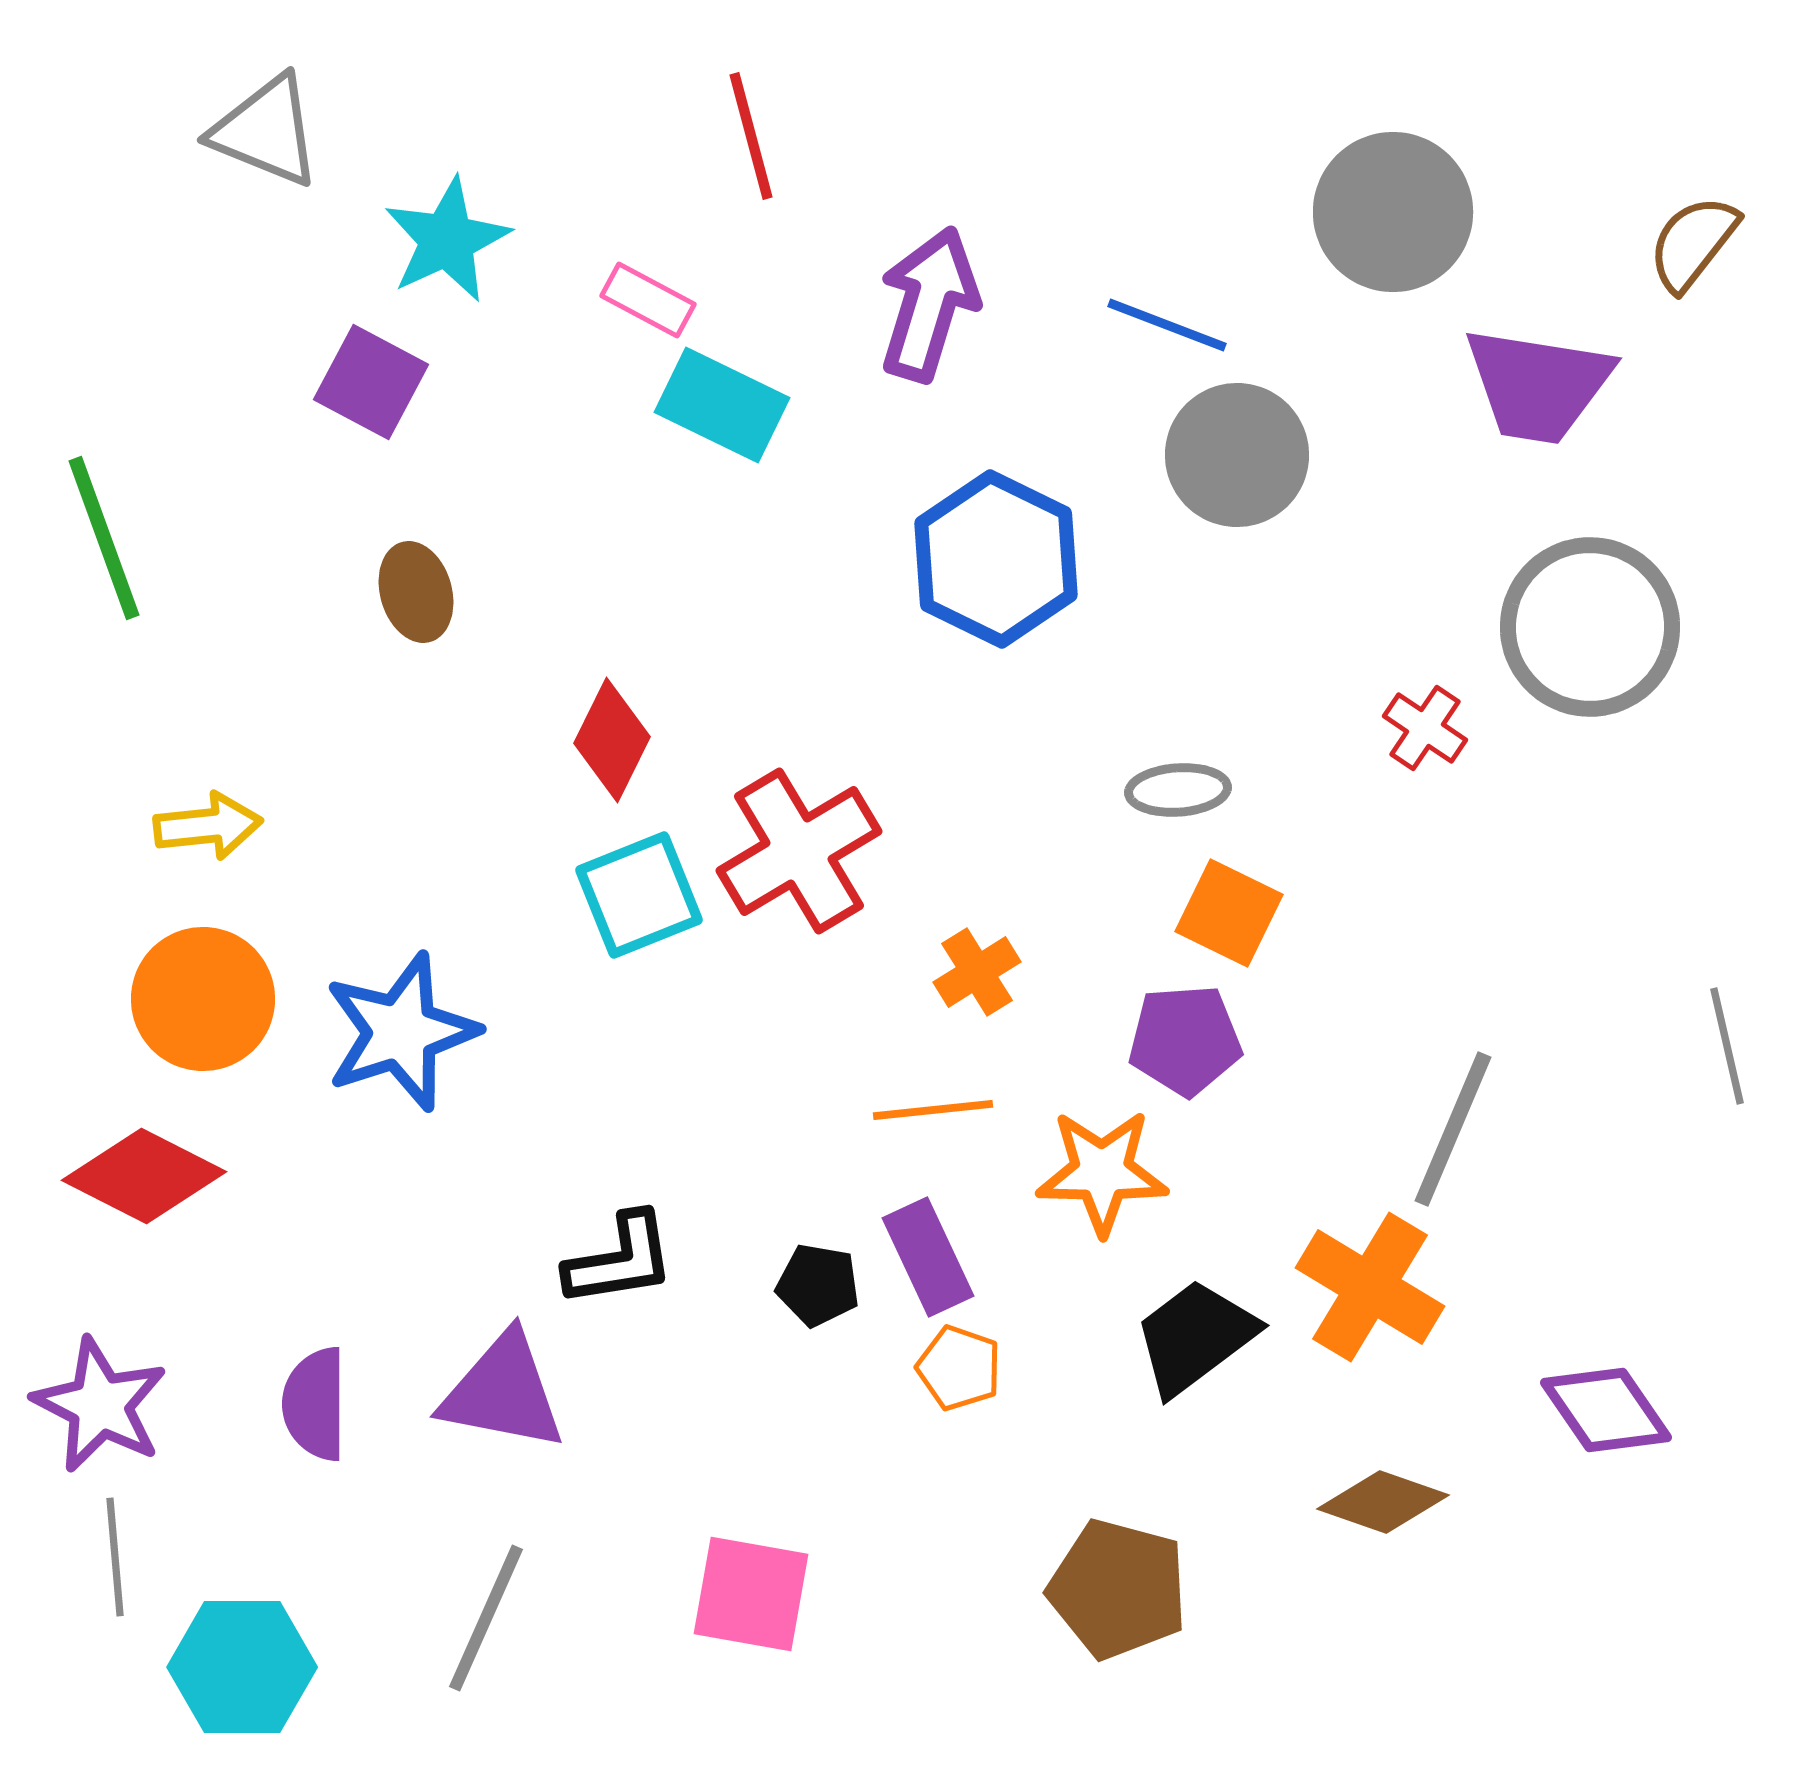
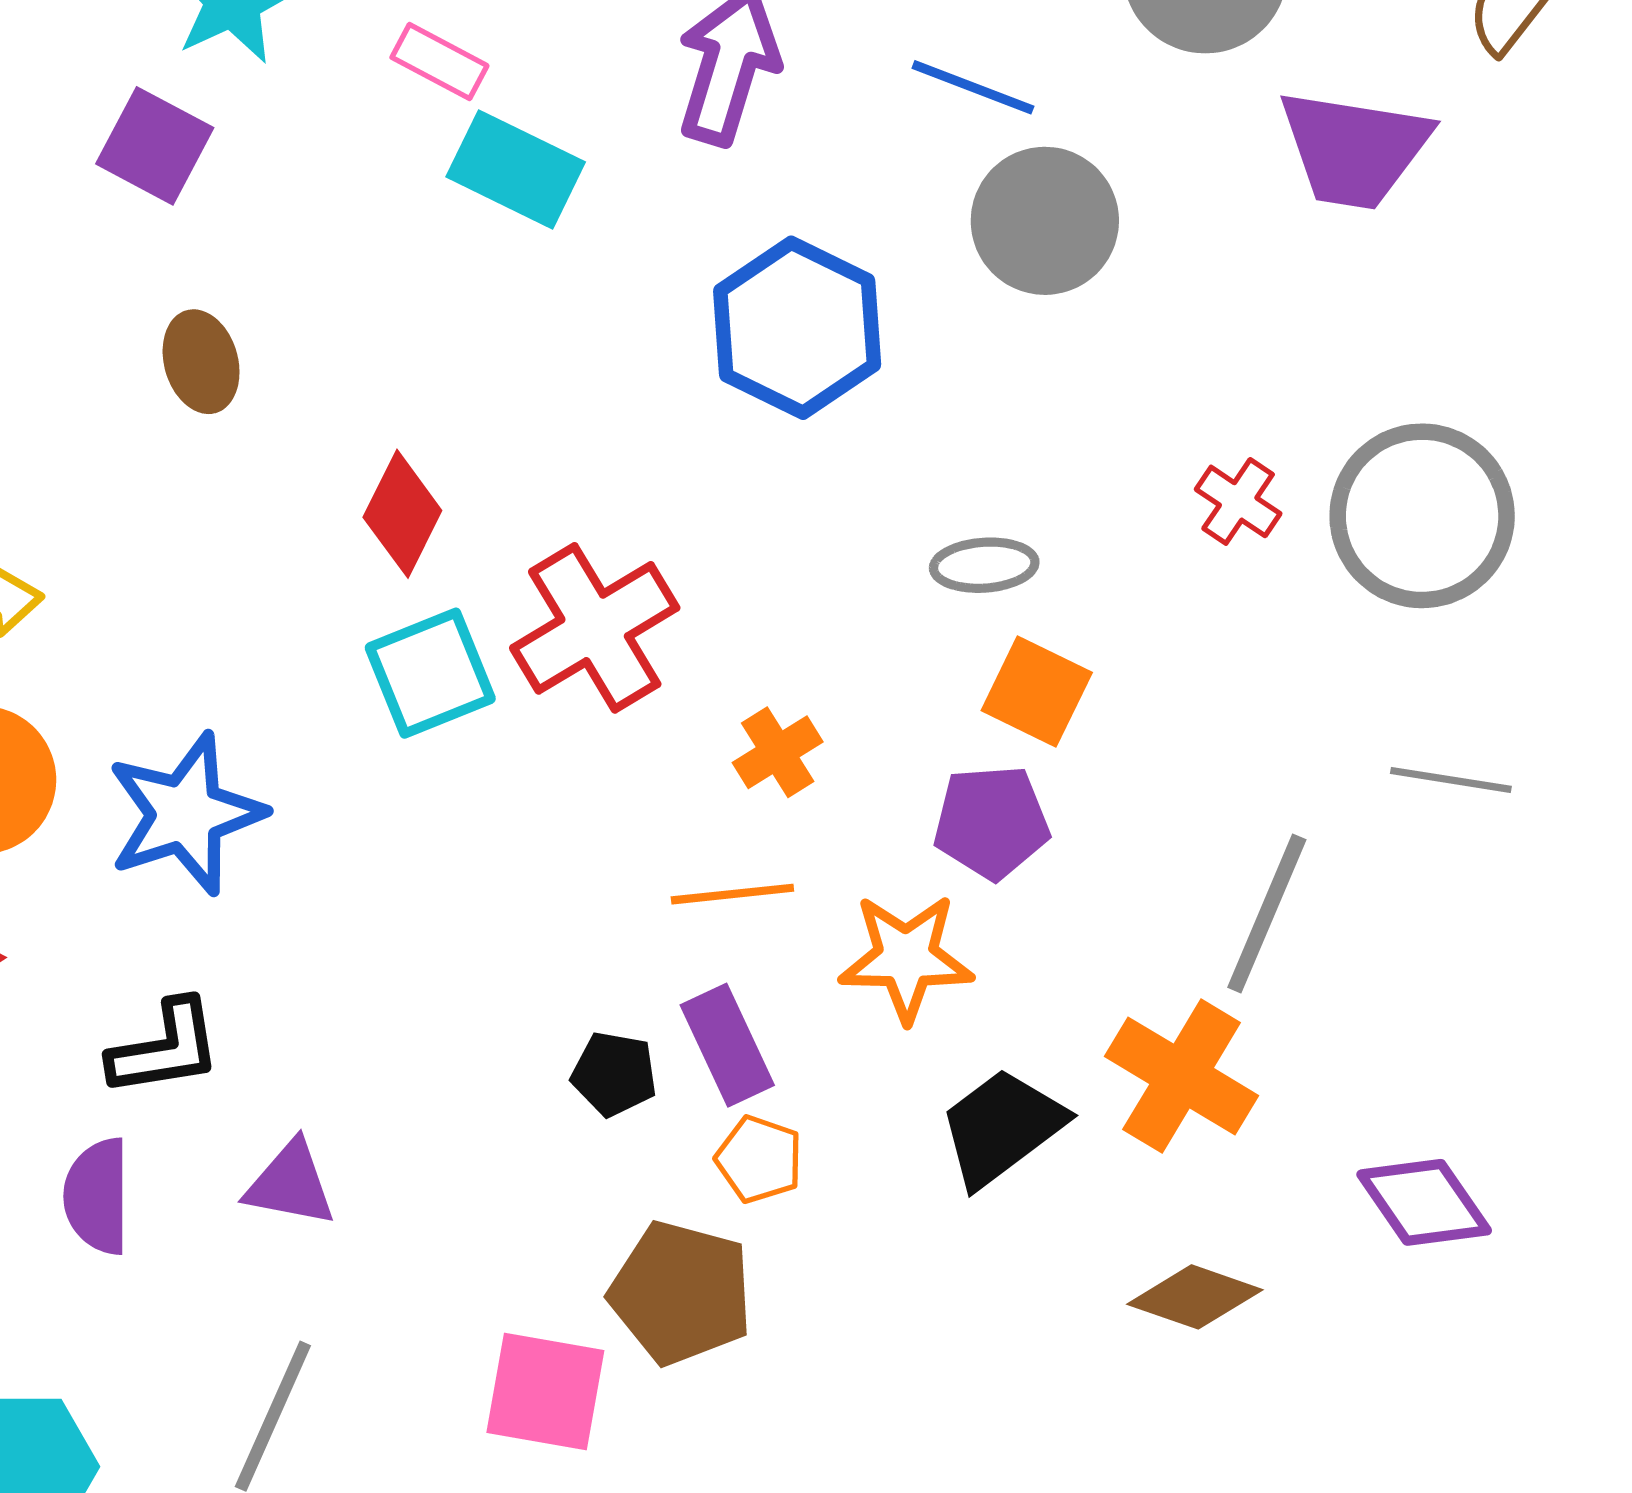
gray circle: (1590, 627) -> (1422, 516), moved
gray line: (1727, 1046) -> (1451, 780), moved, turned -68
black L-shape: (620, 1260) -> (165, 1048), moved
purple triangle: (503, 1392) -> (290, 1184), size x0.7
brown pentagon: (1118, 1589) -> (681, 1293), moved

